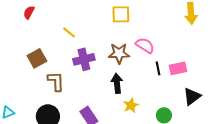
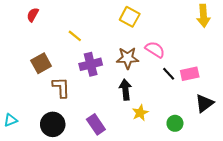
yellow square: (121, 14) -> (130, 17), turned 30
black line: (158, 68) -> (169, 74), turned -32

